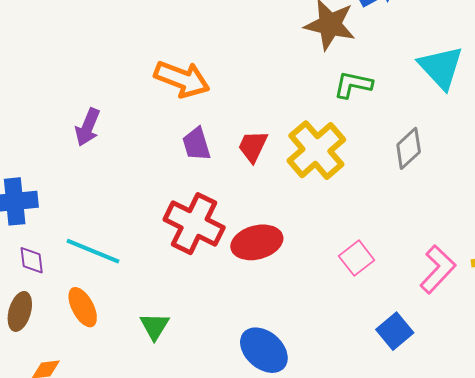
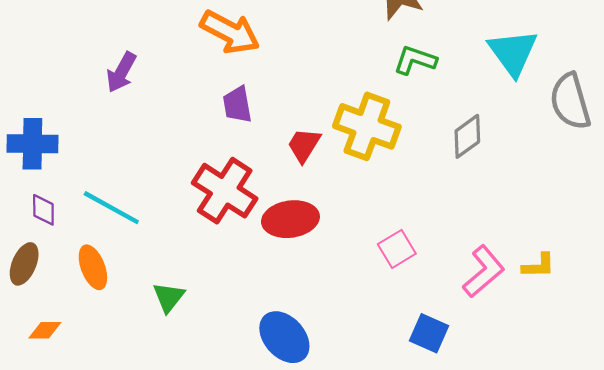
red trapezoid: (253, 146) -> (304, 145), moved
yellow cross: (316, 150) -> (367, 126), turned -36
blue square: (395, 331) -> (429, 333), turned -33

